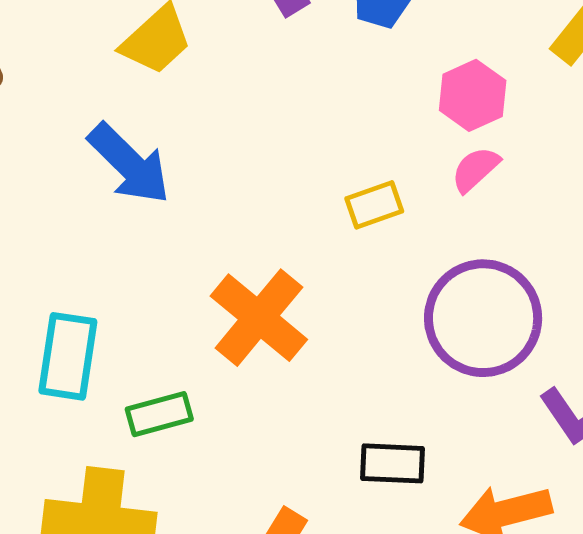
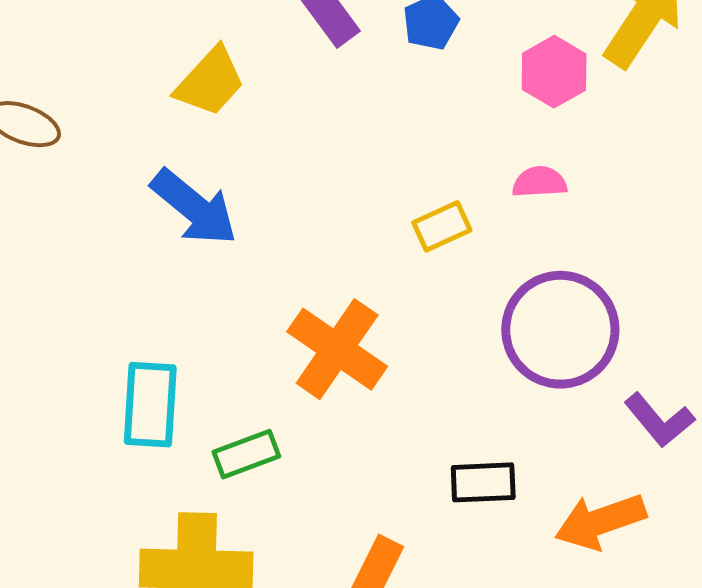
pink hexagon: (473, 95) -> (554, 72), moved
pink semicircle: (475, 169) -> (540, 182), turned 44

